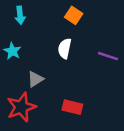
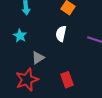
red rectangle: (72, 107) -> (67, 80), turned 56

